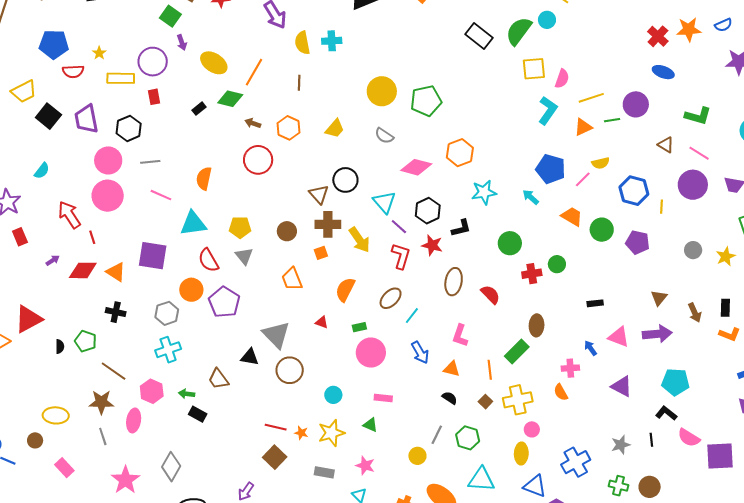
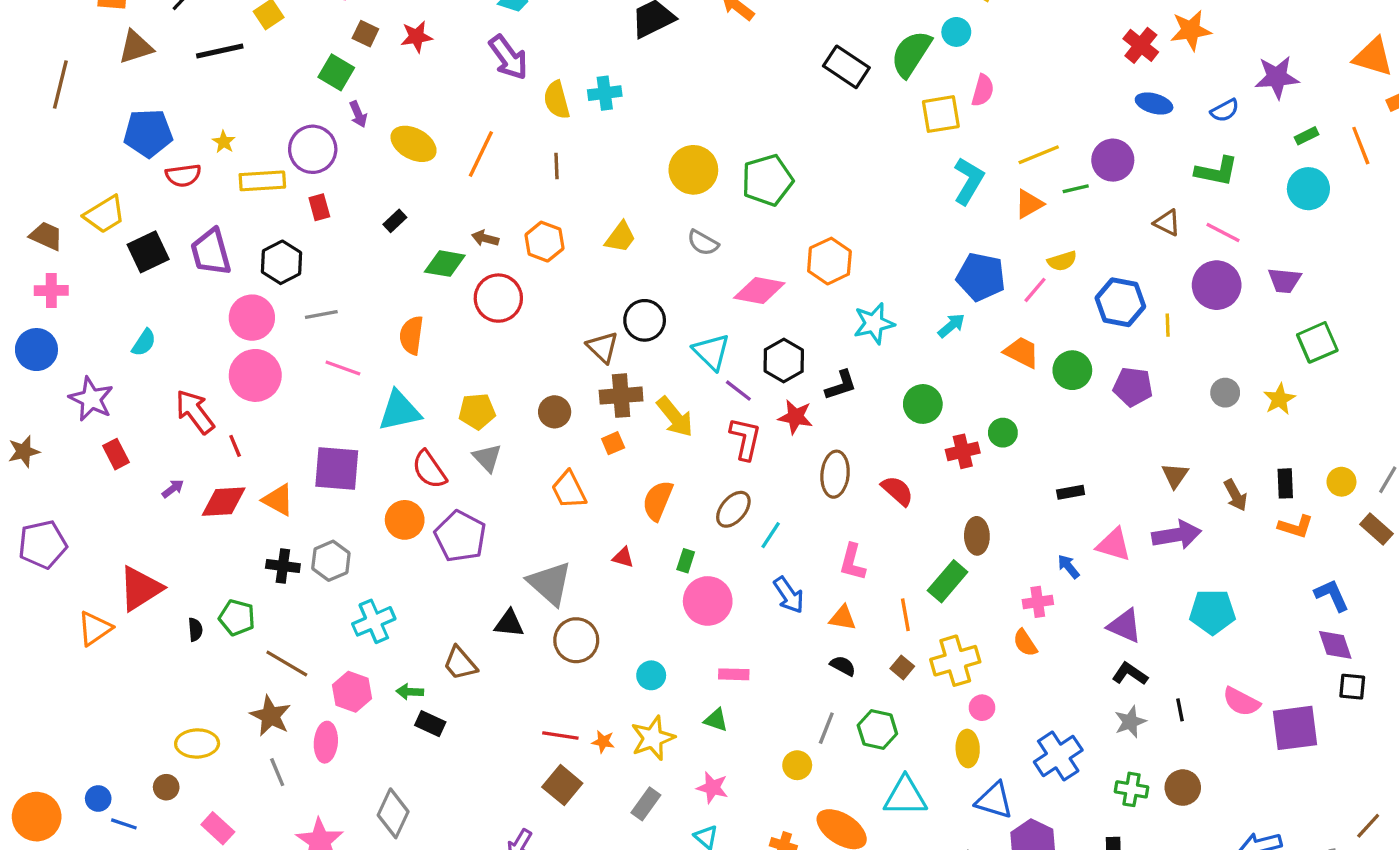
blue semicircle: (723, 25) -> (1225, 110), moved
pink semicircle: (562, 79) -> (983, 90), moved
green diamond: (230, 99) -> (445, 264), moved
black square: (48, 116) -> (148, 252), turned 30
cyan arrow: (531, 197) -> (951, 326), turned 102
gray hexagon: (167, 313) -> (331, 561), moved
green rectangle: (359, 327) -> (686, 561), turned -56
brown star: (101, 402) -> (270, 716), turned 30
black L-shape: (666, 413) -> (1130, 674), moved
gray rectangle: (324, 472) -> (646, 804), turned -60

